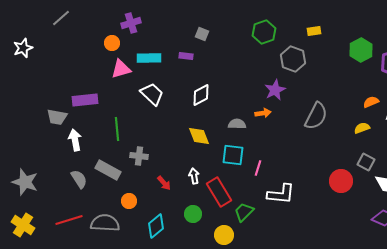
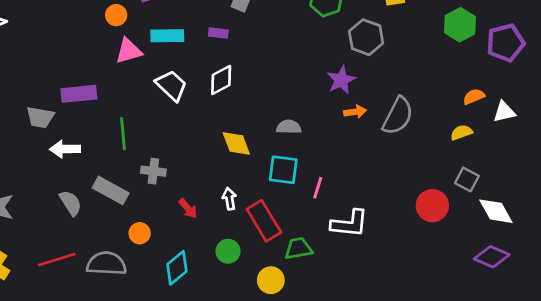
white diamond: (201, 95) -> (221, 80), moved
orange arrow: (263, 113) -> (355, 112), moved
white arrow: (75, 140) -> (65, 149), turned -80
green trapezoid: (244, 212) -> (298, 248), turned 35

